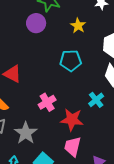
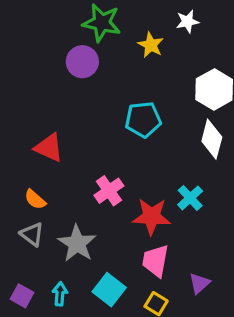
yellow star: (78, 26) -> (151, 45), moved
cyan cross: (96, 100) -> (190, 198), moved

